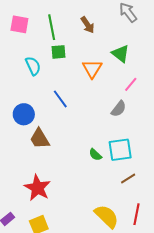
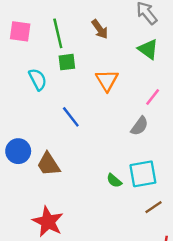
green triangle: (121, 54) -> (148, 49), moved
blue circle: (24, 114) -> (18, 151), moved

